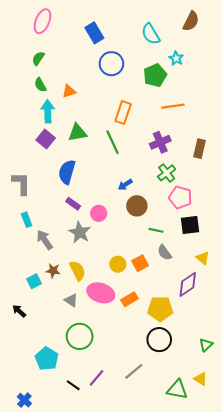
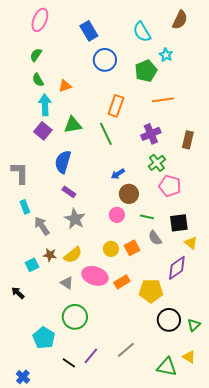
pink circle: (99, 213) -> (117, 215), moved
black square: (190, 225) -> (179, 223), moved
yellow semicircle: (77, 271) -> (73, 255), turned 78
black circle: (159, 340) -> (169, 320), moved

